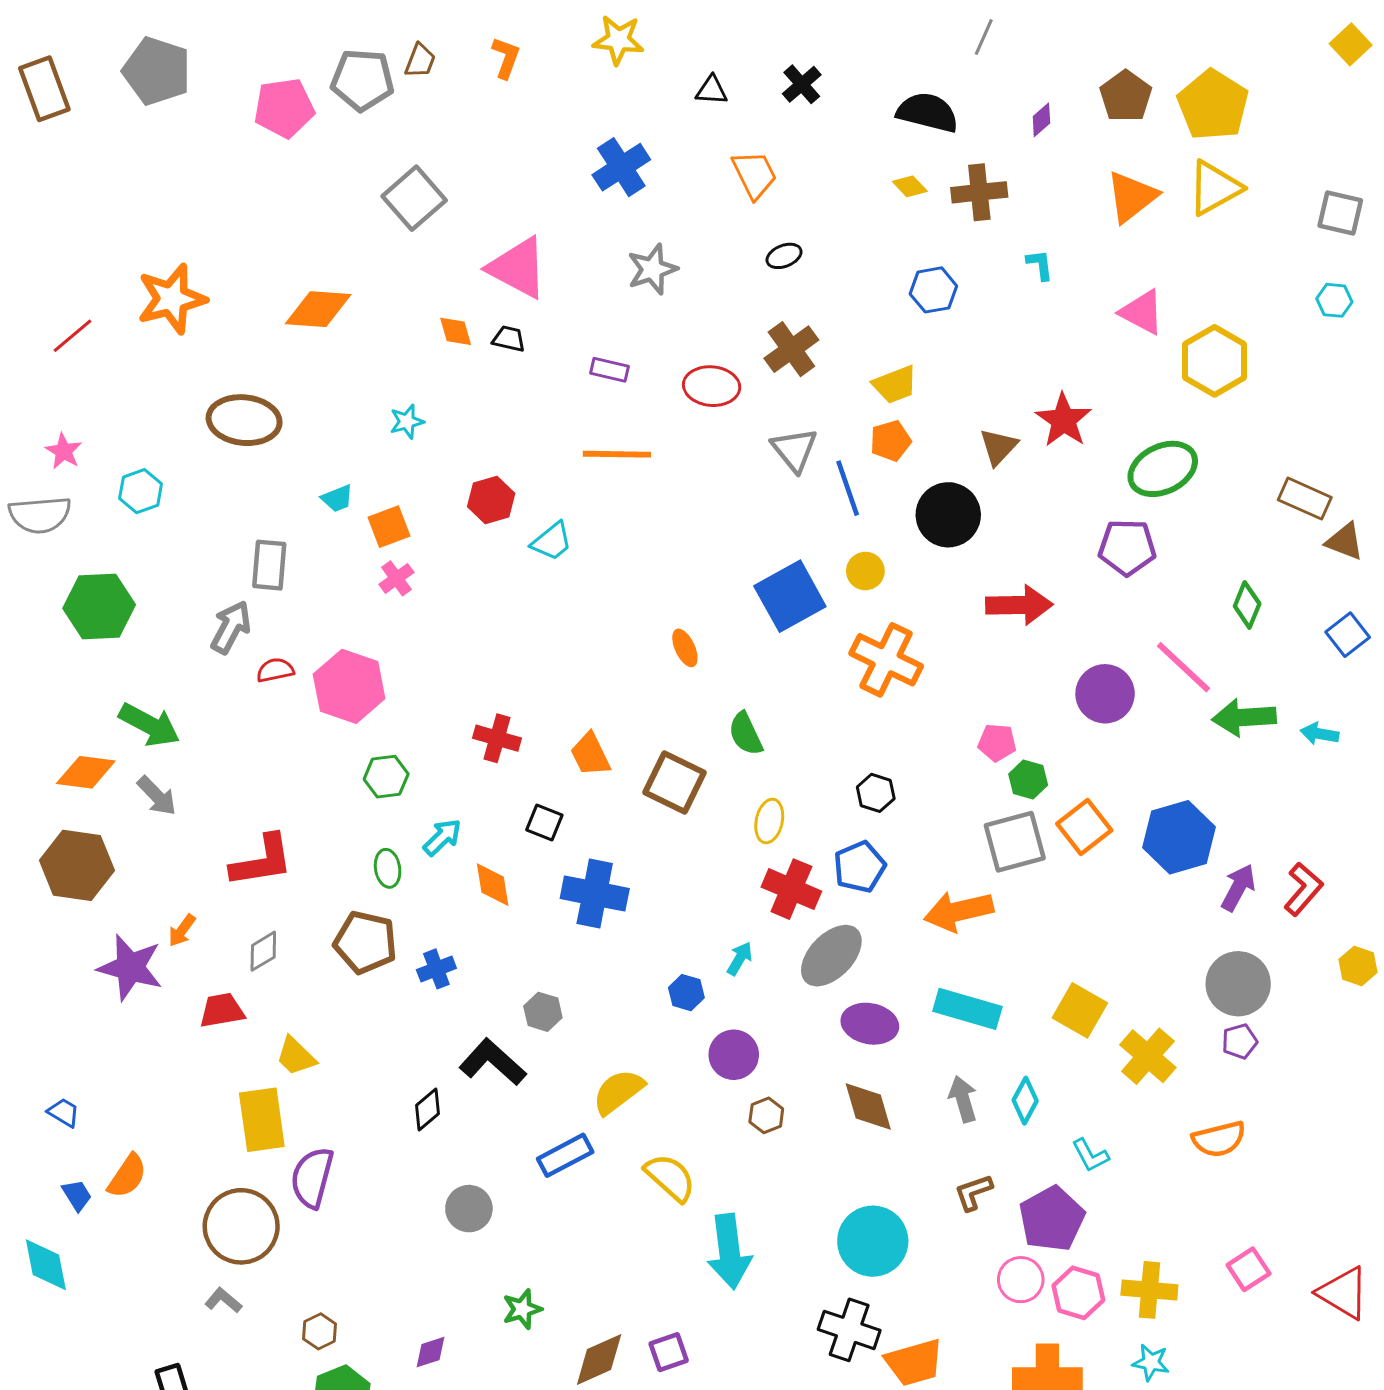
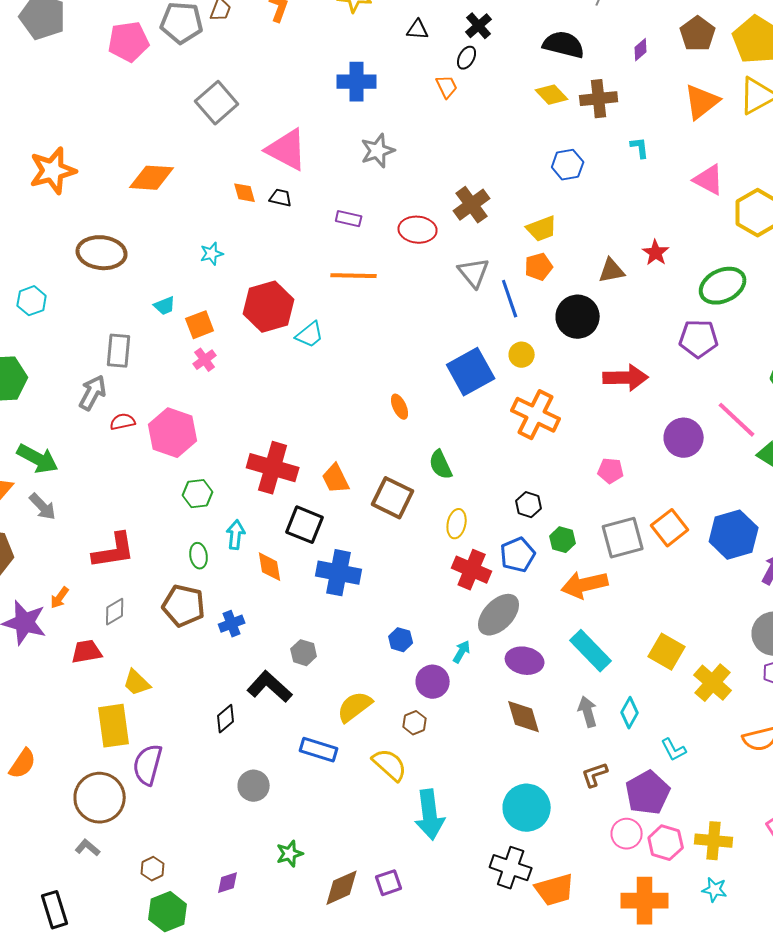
blue cross: (621, 167) -> (357, 82), turned 33
orange trapezoid: (754, 175) -> (447, 87), size x0.7
yellow diamond: (910, 186) -> (552, 95), size x1.4
black ellipse: (784, 256) -> (467, 58), moved, turned -40
red star: (1064, 420) -> (656, 253), size x0.7
brown triangle: (999, 447) -> (612, 271), turned 36
red hexagon: (491, 500) -> (269, 307), size x1.6
red cross: (497, 738) -> (273, 468), size x1.6
green hexagon: (1028, 780) -> (563, 540), moved
black square: (544, 822) -> (305, 525), size x1.5
cyan arrow: (442, 837) -> (236, 535), turned -40
cyan arrow: (740, 959) -> (462, 652), moved
cyan rectangle: (967, 1009) -> (591, 651), turned 30
brown hexagon: (766, 1115) -> (415, 723), moved
blue rectangle: (565, 1155) -> (319, 750), turned 45

